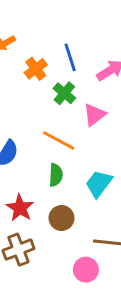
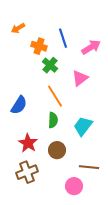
orange cross: (36, 69) -> (39, 46), turned -35
green cross: (64, 93) -> (50, 65), moved
orange line: (59, 141) -> (55, 96), turned 30

